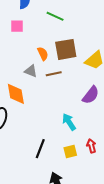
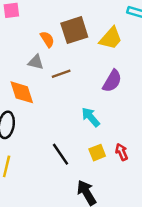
brown line: (54, 74) -> (61, 74), moved
red arrow: (91, 146) -> (122, 152), moved
black line: (40, 149) -> (61, 154), turned -48

